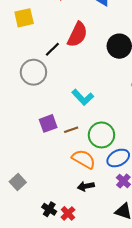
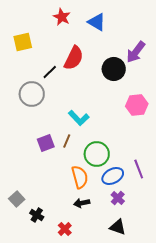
brown line: (71, 130) -> (67, 141), moved, turned -48
orange semicircle: (84, 159) -> (80, 177), turned 45
black cross: (49, 209) -> (37, 215), moved

